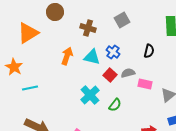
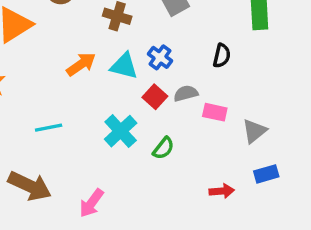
orange arrow: (67, 56) -> (81, 64), turned 36
cyan line: (30, 88) -> (49, 128), moved

